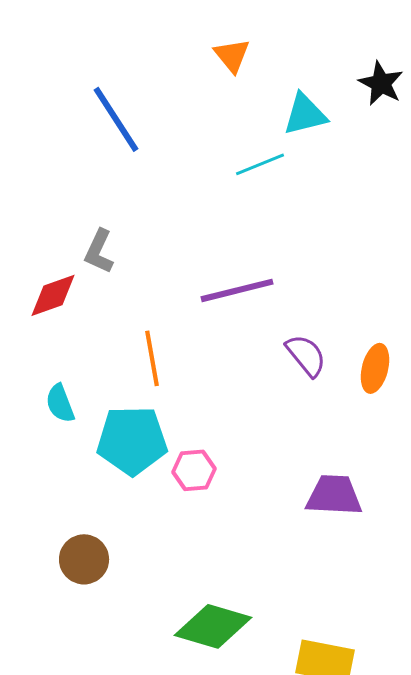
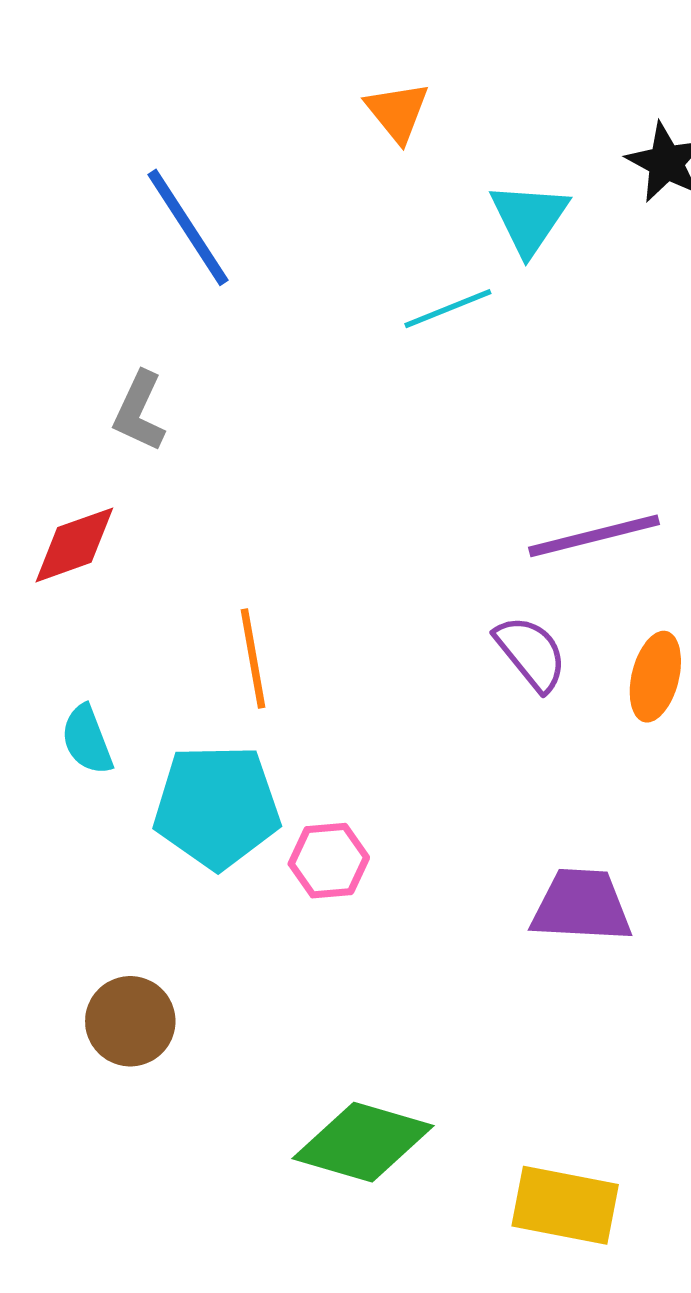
cyan triangle: (305, 114) -> (529, 218), turned -42
gray L-shape: (99, 251) -> (139, 411), moved
purple line: (237, 290) -> (594, 536), moved

